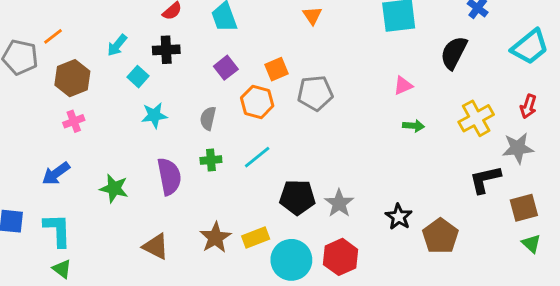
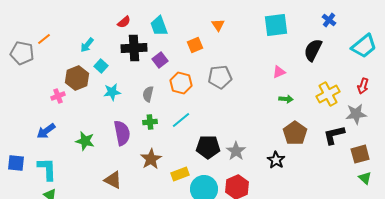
black cross: (166, 50) -> (134, 48), moved, size x1.4
orange square: (276, 69) -> (195, 45), moved
brown hexagon: (72, 78) -> (77, 78), moved
brown pentagon: (440, 236) -> (295, 133), moved
brown star: (215, 238) -> (151, 159), moved

